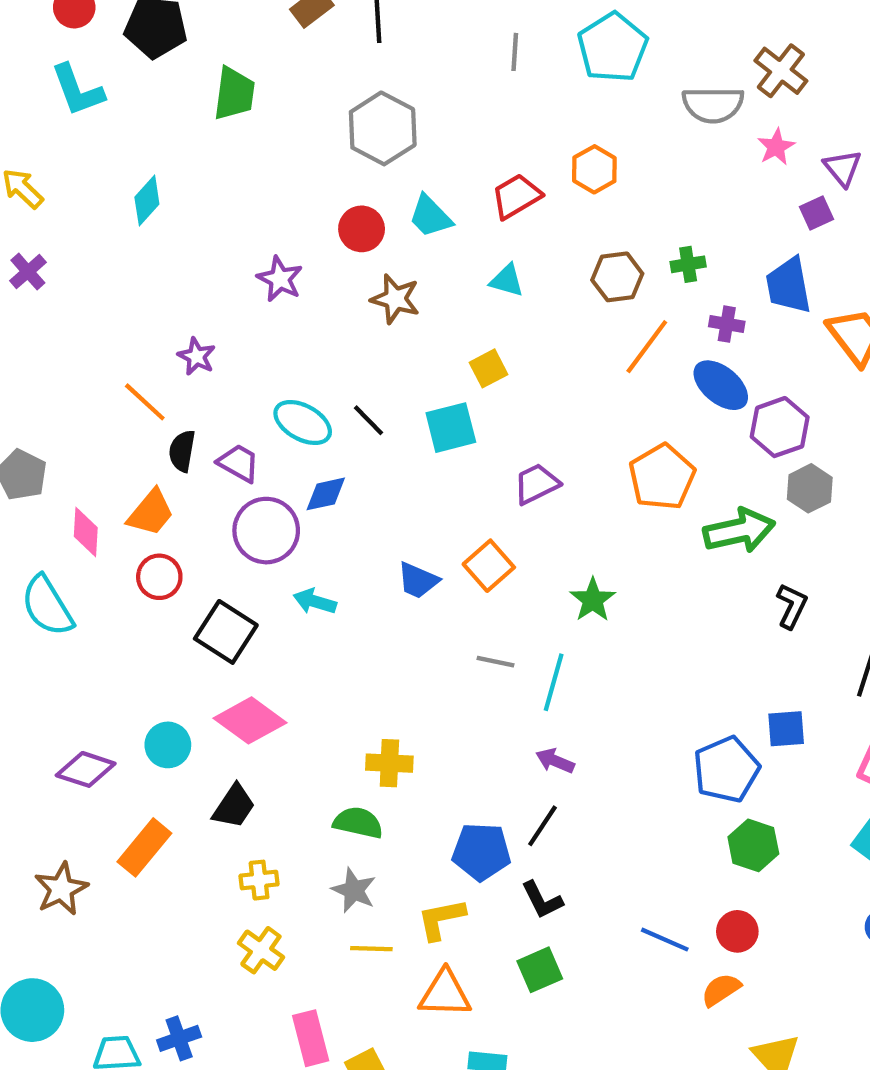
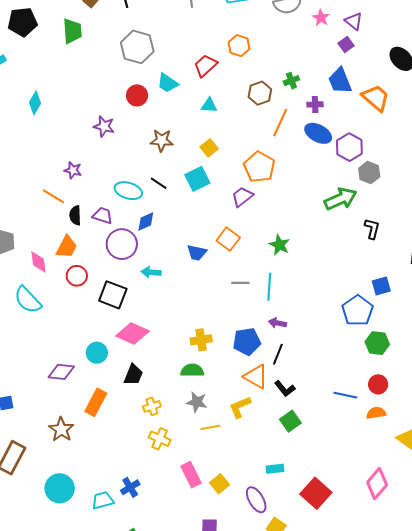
green trapezoid: (234, 94) -> (72, 31), moved
brown star: (395, 299) -> (162, 140), moved
orange pentagon: (662, 477) -> (259, 167), moved
blue pentagon: (481, 852) -> (247, 341), moved
orange semicircle: (721, 990) -> (376, 413), turned 36
orange triangle: (445, 994) -> (256, 377), moved, turned 40

